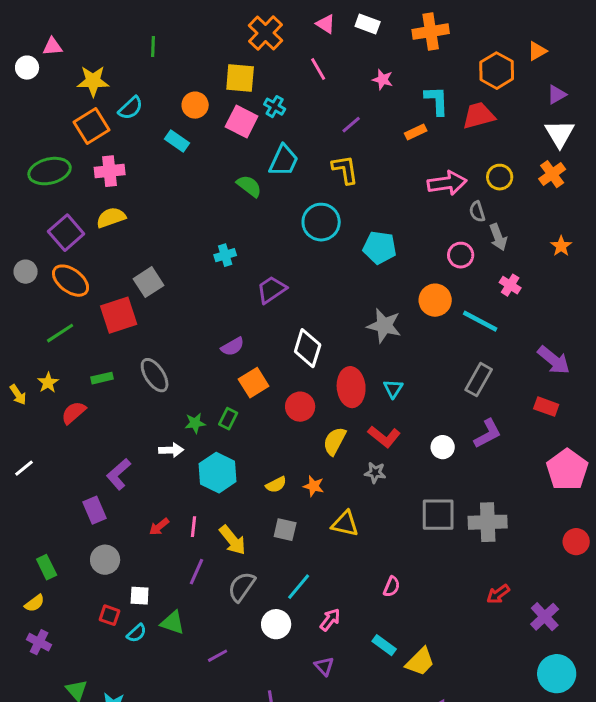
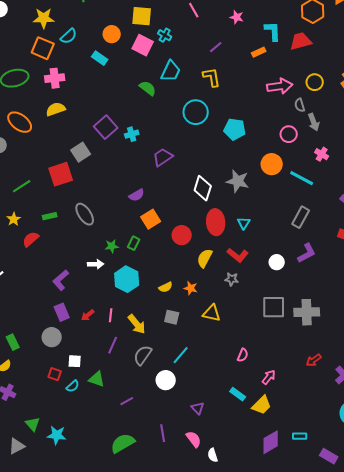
orange square: (92, 126) -> (43, 48), turned -35
purple square: (66, 233) -> (106, 127), moved
orange ellipse: (71, 281) -> (20, 122), moved
white diamond: (308, 348) -> (203, 188), moved
purple rectangle: (95, 510) -> (62, 312), moved
pink arrow: (330, 620) -> (269, 377), moved

